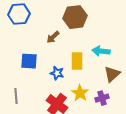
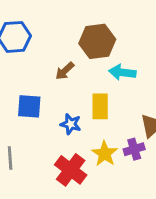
cyan arrow: (101, 51) -> (122, 72), moved
purple cross: (102, 98) -> (134, 149), moved

